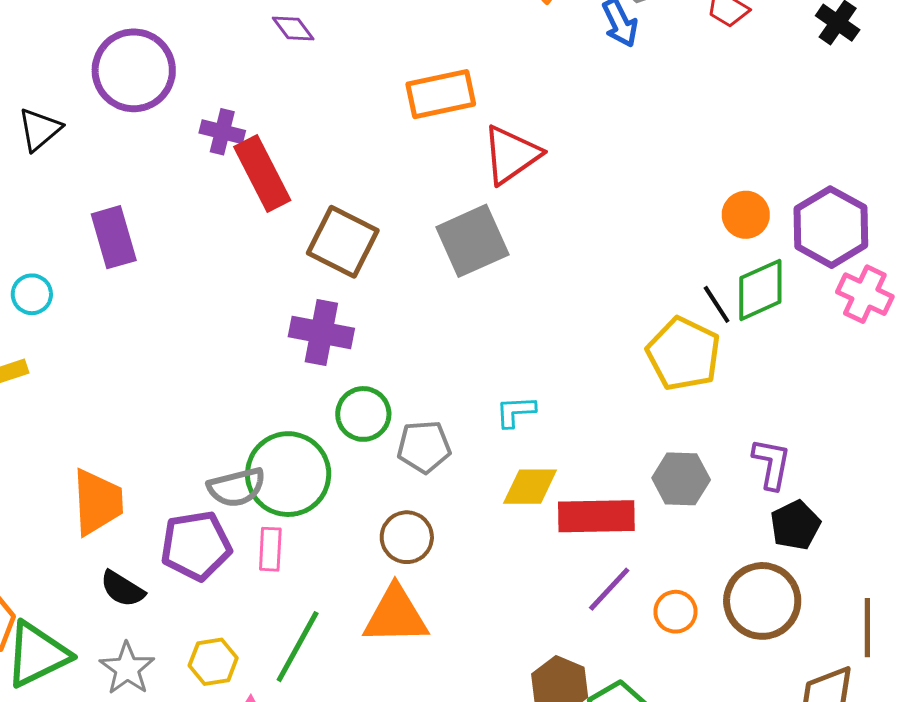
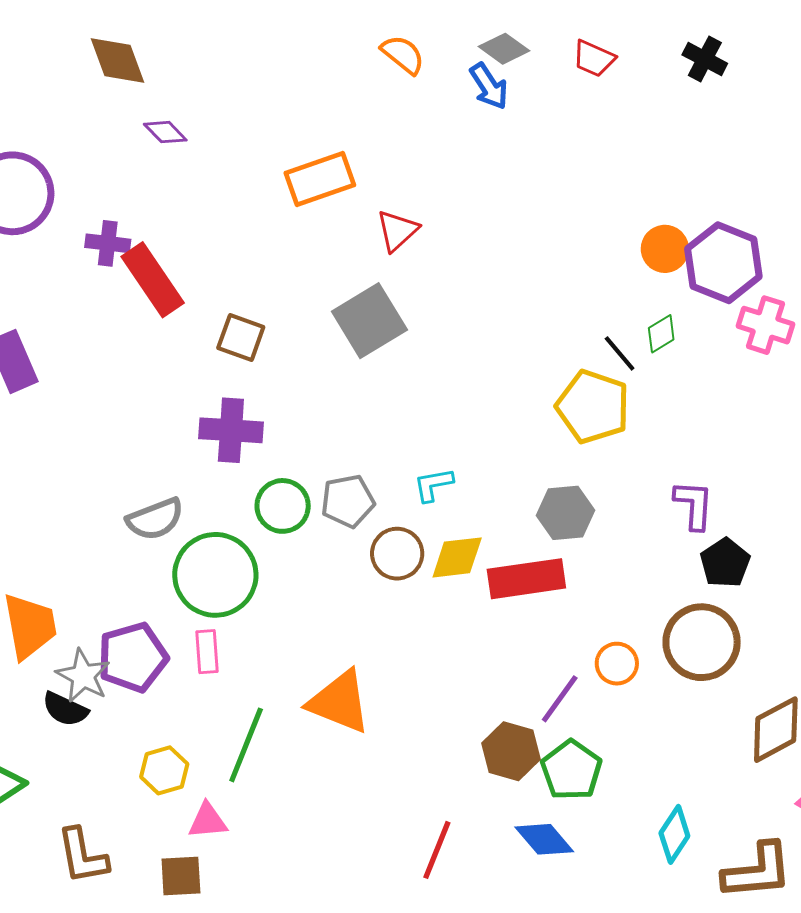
red triangle: (511, 155) -> (397, 230), size x0.7
orange circle: (746, 215) -> (665, 249), moved
brown square: (343, 242) -> (241, 338), size x0.7
green diamond: (760, 290) -> (661, 334), size x0.6
gray pentagon: (424, 447) -> (348, 501), moved
gray hexagon: (681, 479) -> (566, 513), moved
gray semicircle: (236, 487) -> (155, 519), moved
brown circle: (407, 537) -> (397, 554), moved
purple line: (609, 589) -> (560, 699), moved
orange triangle: (396, 615) -> (339, 702), turned 30
gray star: (127, 669) -> (83, 676), moved

